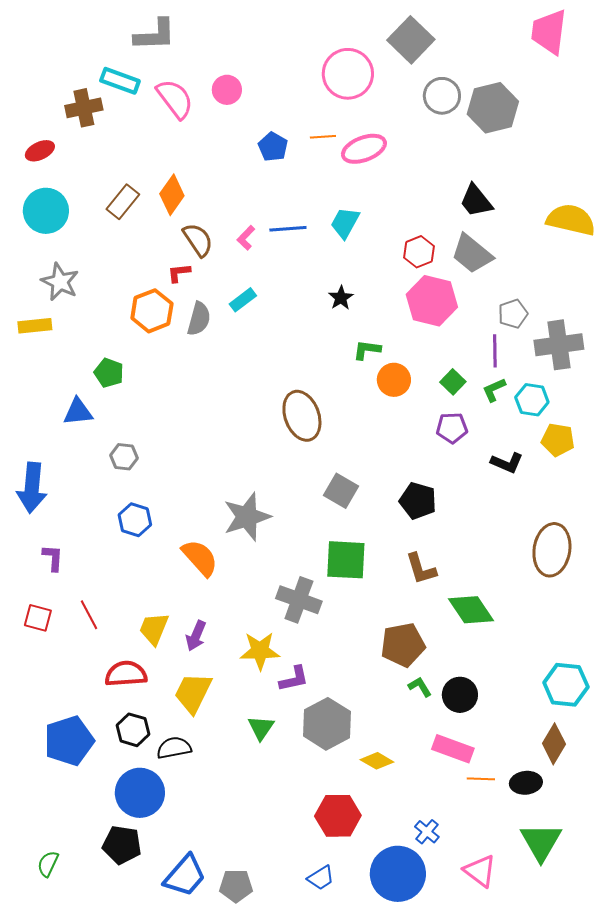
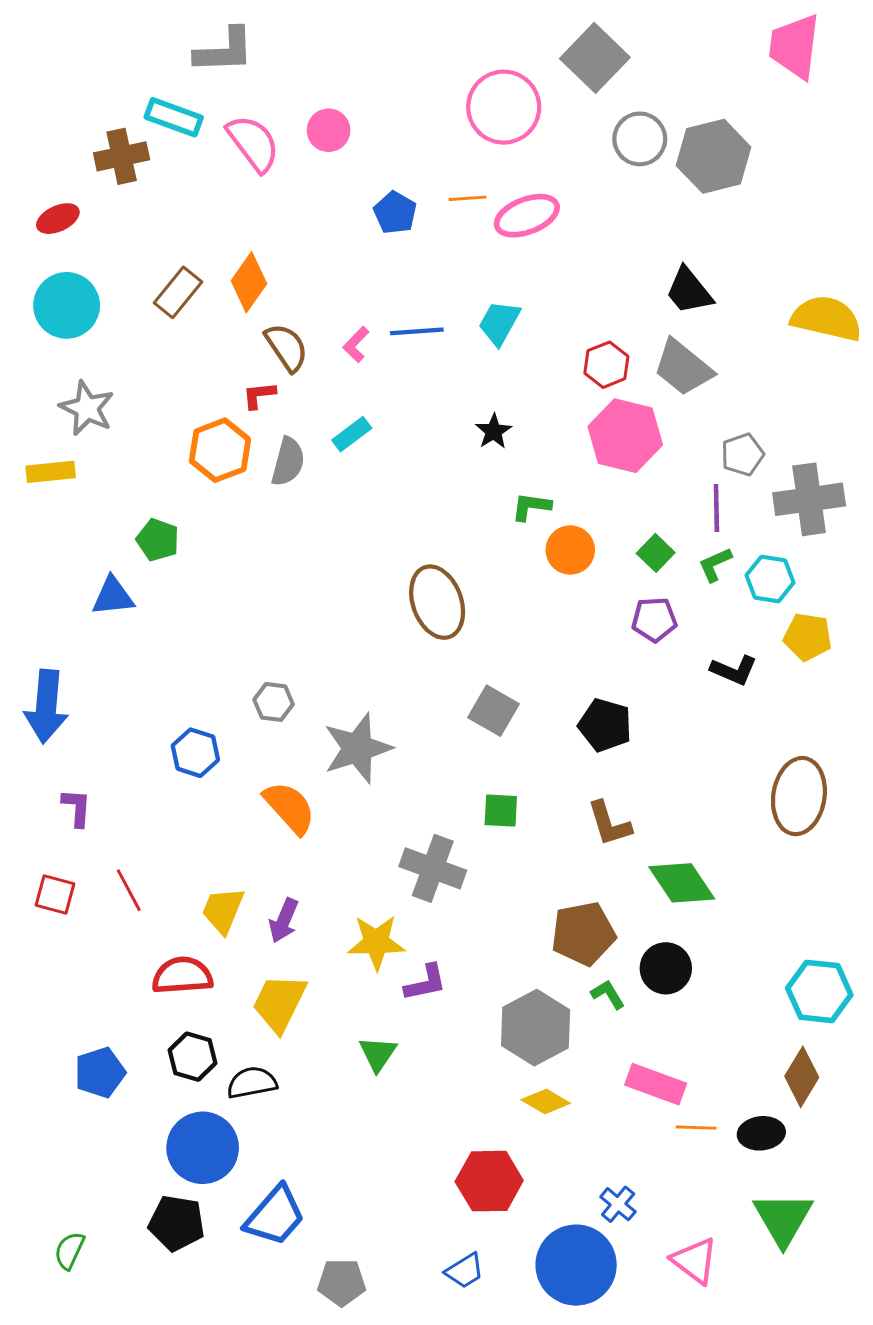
gray hexagon: (124, 457) -> (274, 702), moved
green square: (346, 560) -> (501, 811), size x0.6
black circle: (460, 695) -> (666, 968), moved
gray hexagon: (327, 724) -> (536, 1028), moved
blue pentagon: (69, 741) -> (100, 1073), size x0.7
blue trapezoid: (185, 876) -> (275, 1216), moved

